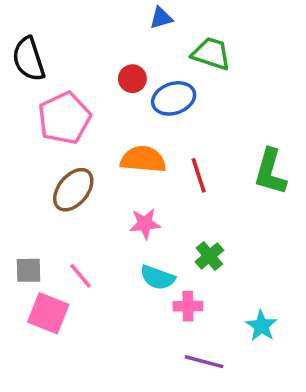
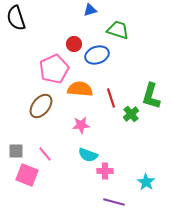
black semicircle: (29, 59) -> (16, 18), moved
pink pentagon: (64, 118) -> (54, 69), moved
green cross: (209, 256) -> (131, 114), moved

